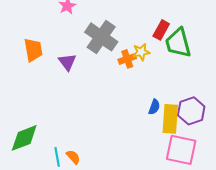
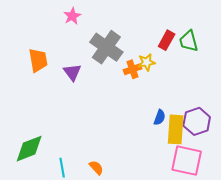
green trapezoid: (178, 43) -> (189, 41), moved, size x0.7
orange semicircle: (73, 157) -> (96, 168), moved

